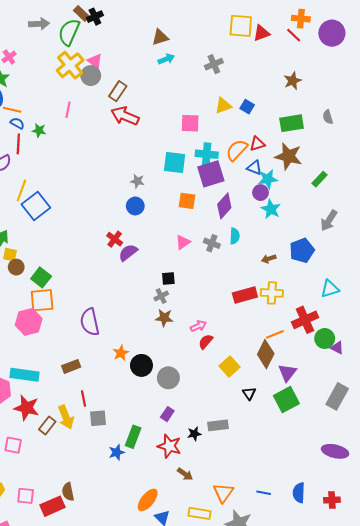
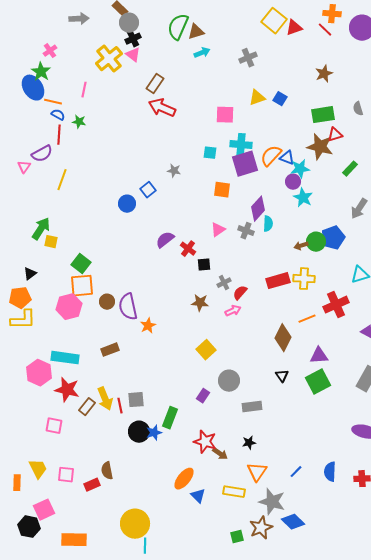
black cross: (95, 17) -> (133, 39), moved
yellow square: (241, 26) -> (274, 21), turned 35
green semicircle: (69, 32) -> (178, 27), moved
gray circle: (91, 76) -> (129, 23), moved
pink line: (68, 110) -> (84, 90), moved
red triangle: (257, 144) -> (335, 135), moved
orange semicircle: (237, 150) -> (271, 156), moved
cyan square: (175, 163) -> (210, 153), size x0.6
blue square: (36, 206) -> (148, 190), moved, size x0.6
blue circle: (135, 206) -> (127, 204), moved
purple diamond: (224, 206) -> (258, 209), moved
red cross: (115, 239) -> (188, 249), moved
brown circle: (16, 267) -> (107, 302), moved
gray cross: (161, 296) -> (224, 283), moved
green circle: (325, 338) -> (316, 242), moved
red semicircle: (206, 342) -> (240, 293), moved
orange star: (121, 353) -> (148, 326), moved
brown diamond: (266, 354) -> (283, 338), moved
black circle: (141, 365) -> (139, 432), moved
yellow square: (229, 366) -> (206, 350), moved
purple triangle: (287, 373) -> (319, 356), turned 48
gray circle: (168, 378) -> (229, 381), moved
red line: (83, 399) -> (120, 406), moved
black star: (194, 434) -> (249, 443), moved
red star: (169, 446) -> (205, 442), moved
blue line: (264, 493) -> (296, 472), turned -56
red rectangle: (52, 506) -> (92, 485), size x0.7

